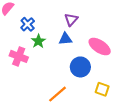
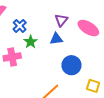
pink ellipse: (100, 47) -> (88, 28), moved
pink cross: (19, 56) -> (12, 57), turned -30

